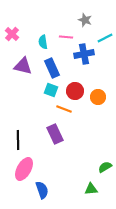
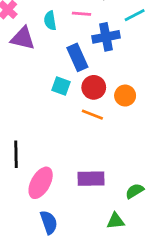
purple triangle: (23, 66) -> (23, 38), moved
blue rectangle: (52, 68) -> (77, 57), moved
orange line: (64, 109) -> (92, 115), moved
purple rectangle: (55, 134) -> (91, 179), moved, turned -66
pink ellipse: (24, 169) -> (41, 183), moved

